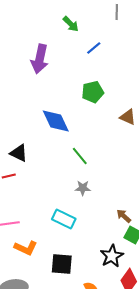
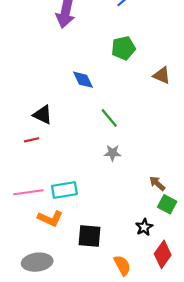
blue diamond: (56, 121) -> (83, 80), size x0.7
cyan rectangle: (64, 219) -> (64, 190), moved, turned -35
black star: (112, 256) -> (144, 227), size x0.7

